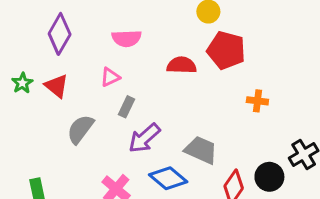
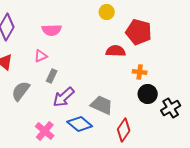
red pentagon: (226, 50) -> (139, 32), moved
red semicircle: (182, 65) -> (116, 51), moved
black circle: (269, 177) -> (148, 94), moved

